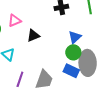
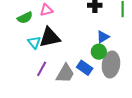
black triangle: (33, 36) -> (50, 37), moved, size x1.6
blue rectangle: (71, 71) -> (85, 68), moved

